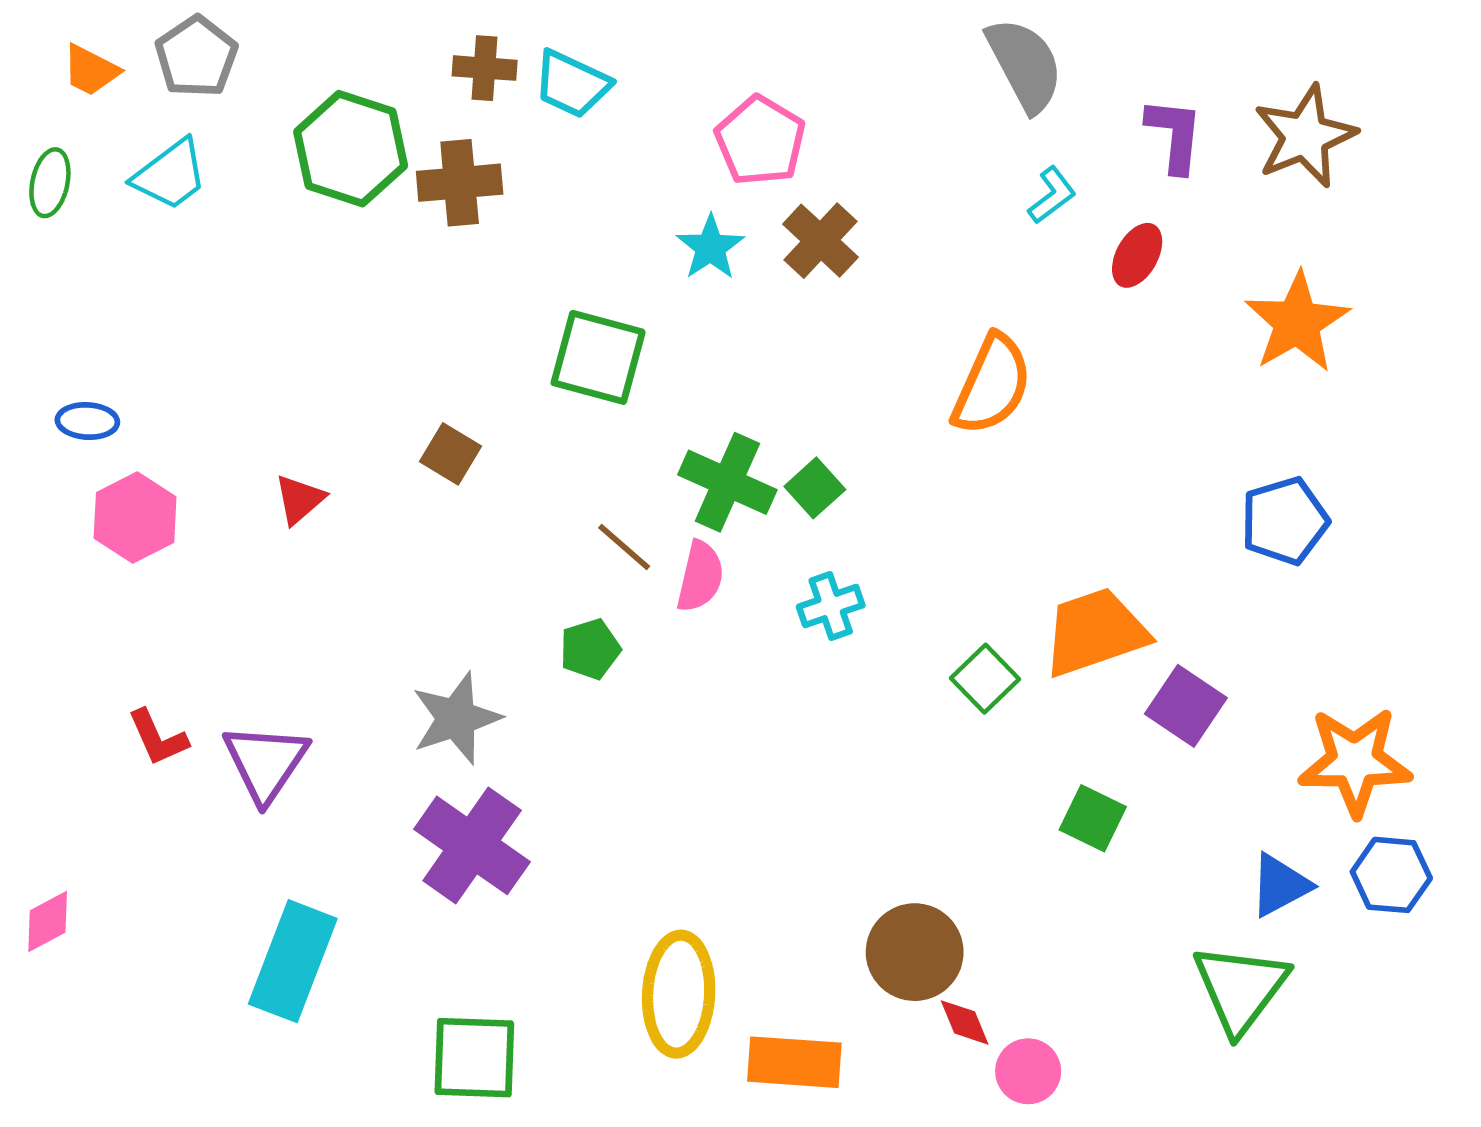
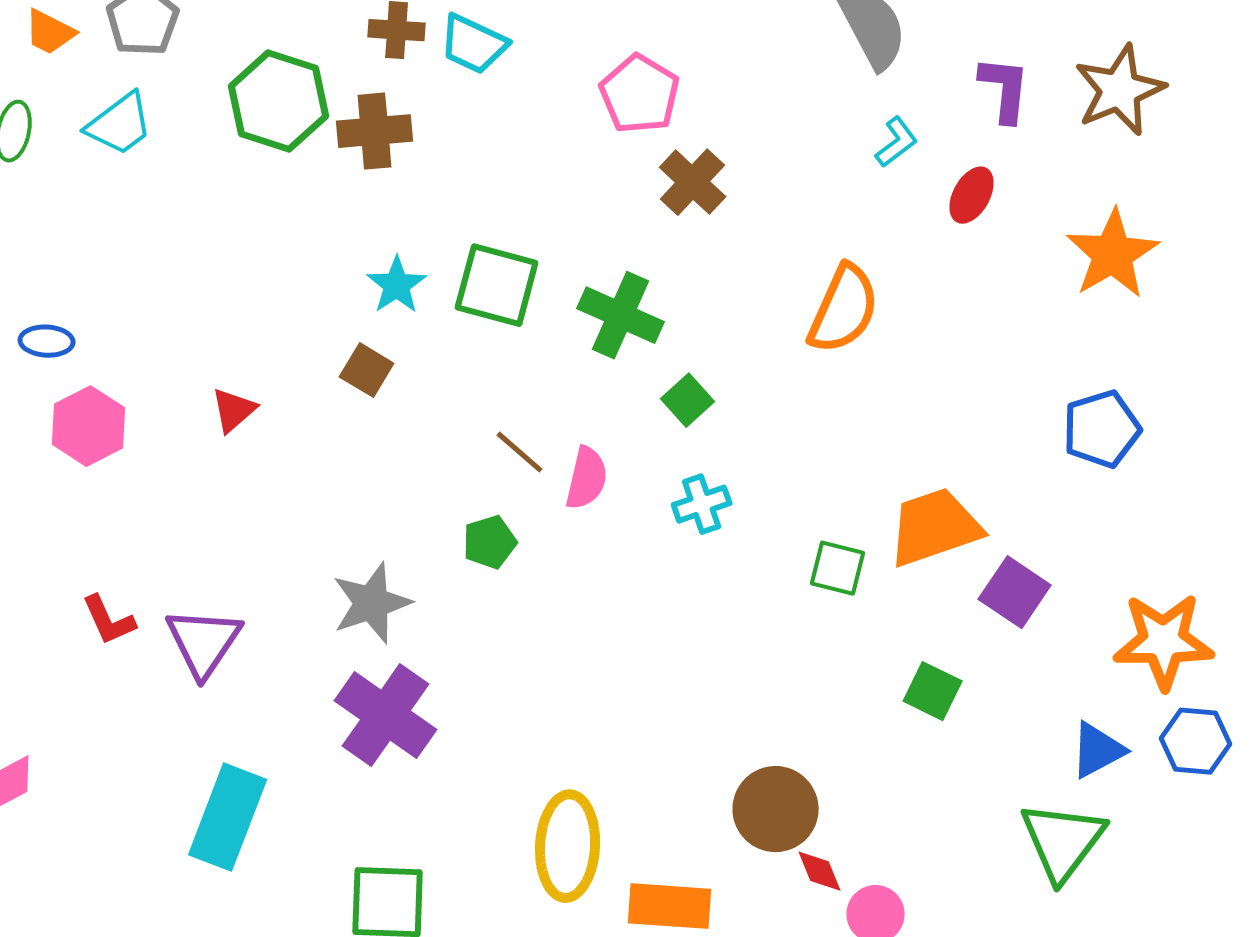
cyan star: (710, 247) -> (397, 285), moved
green cross: (727, 482) -> (621, 315), moved
green square: (985, 679) -> (838, 568), turned -32

